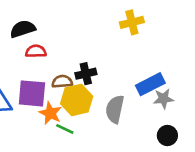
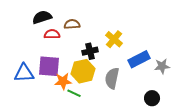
yellow cross: (132, 22) -> (114, 39), moved, turned -36
brown semicircle: (62, 82) -> (72, 24), moved
gray star: (163, 99) -> (162, 66), moved
orange star: (50, 113) -> (63, 81), turned -30

